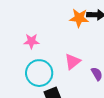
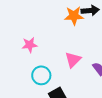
cyan circle: (39, 73) -> (41, 75), size x0.7

